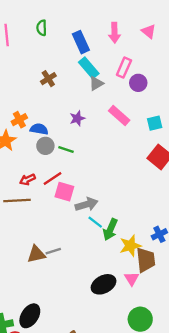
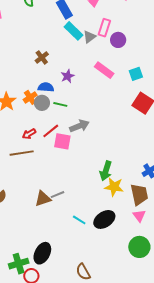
brown cross: (48, 79) -> (42, 57), moved
gray triangle: (96, 83) -> (89, 37), moved
orange cross: (19, 120) -> (30, 97), moved
blue semicircle: (39, 129) -> (46, 87), moved
gray arrow: (87, 204) -> (79, 126), moved
cyan line: (95, 222) -> (79, 220), moved
yellow star: (130, 246) -> (114, 187), moved, turned 30
pink triangle: (132, 279) -> (139, 216), moved

